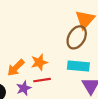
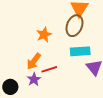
orange star: (39, 62) -> (44, 35), moved
orange arrow: (16, 68) -> (34, 61), moved

